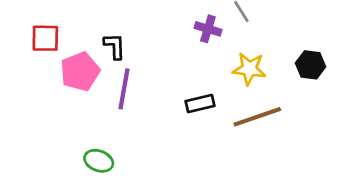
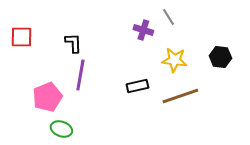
pink pentagon: (80, 71) -> (47, 97), moved

